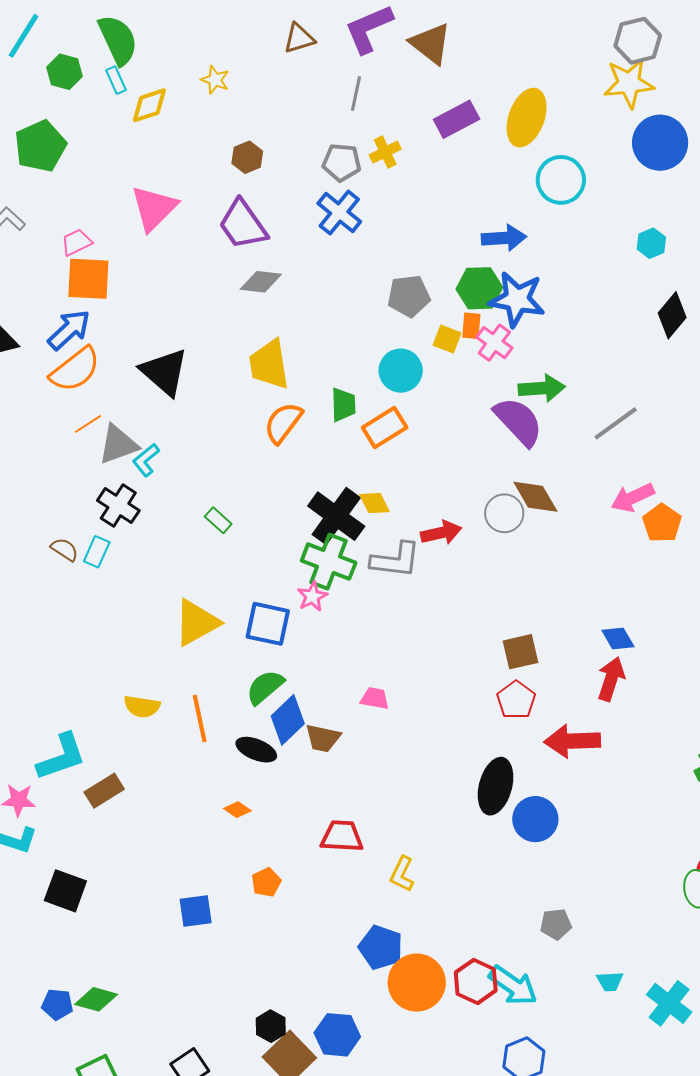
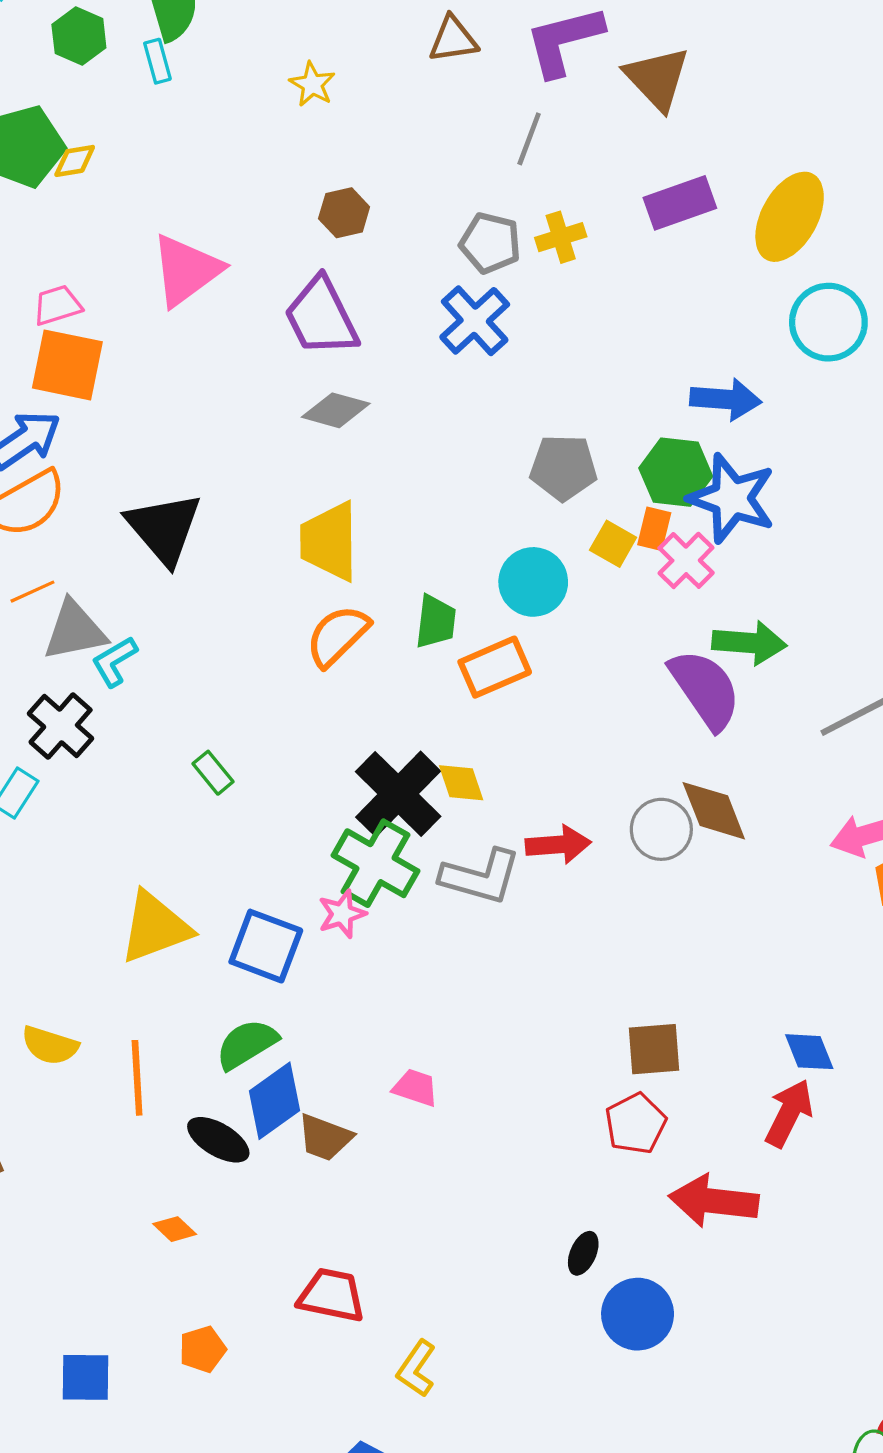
yellow diamond: (149, 105) -> (75, 161), moved, size x0.7
black ellipse: (496, 786) -> (583, 1253), size x0.5

